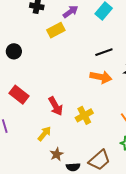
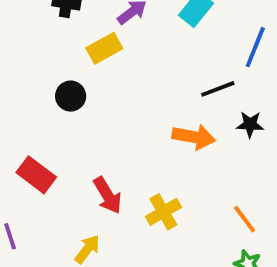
black circle: (14, 51) -> (71, 96), moved
black line: (104, 52) -> (218, 89), moved

